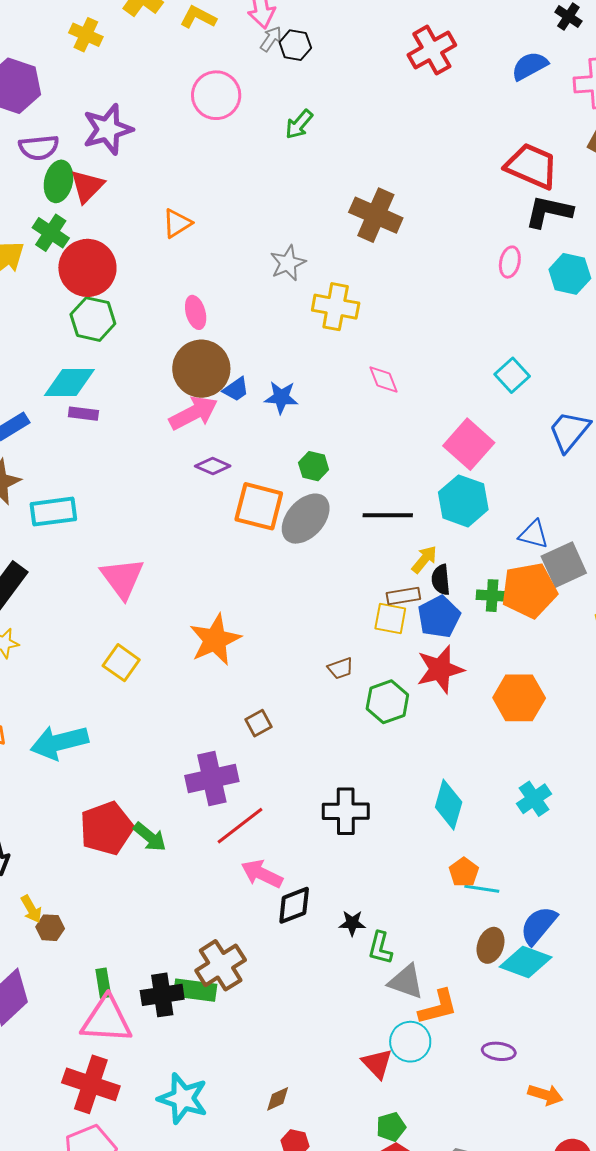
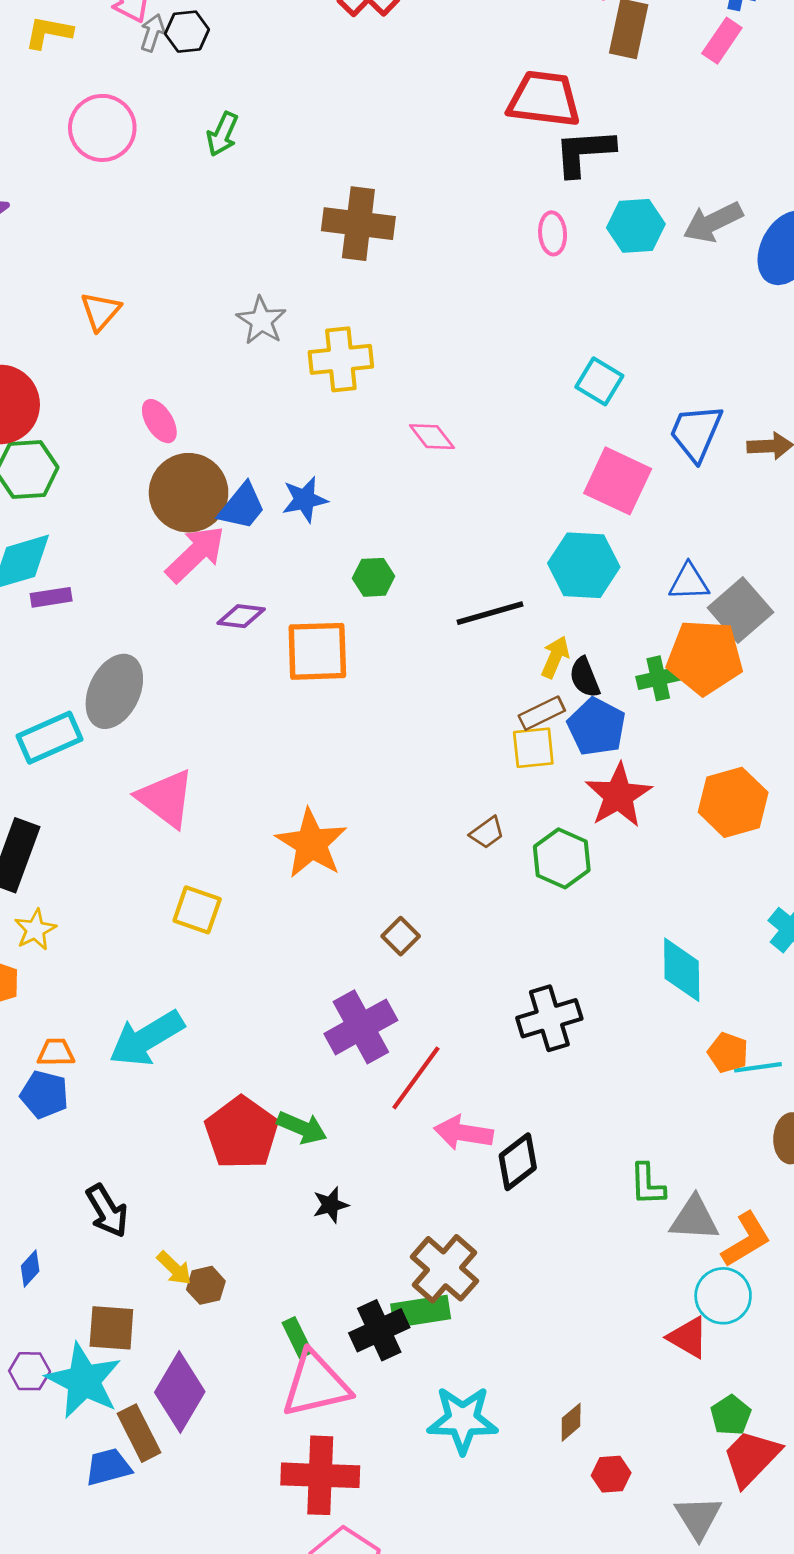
blue trapezoid: (236, 389) -> (242, 507), size x1.4
pink square: (469, 444) -> (618, 481), moved
gray ellipse: (306, 519) -> (114, 691), moved
orange pentagon: (529, 590) -> (705, 657), turned 30
black star: (352, 923) -> (331, 1205), moved
cyan star: (183, 1098) -> (463, 1420), moved

